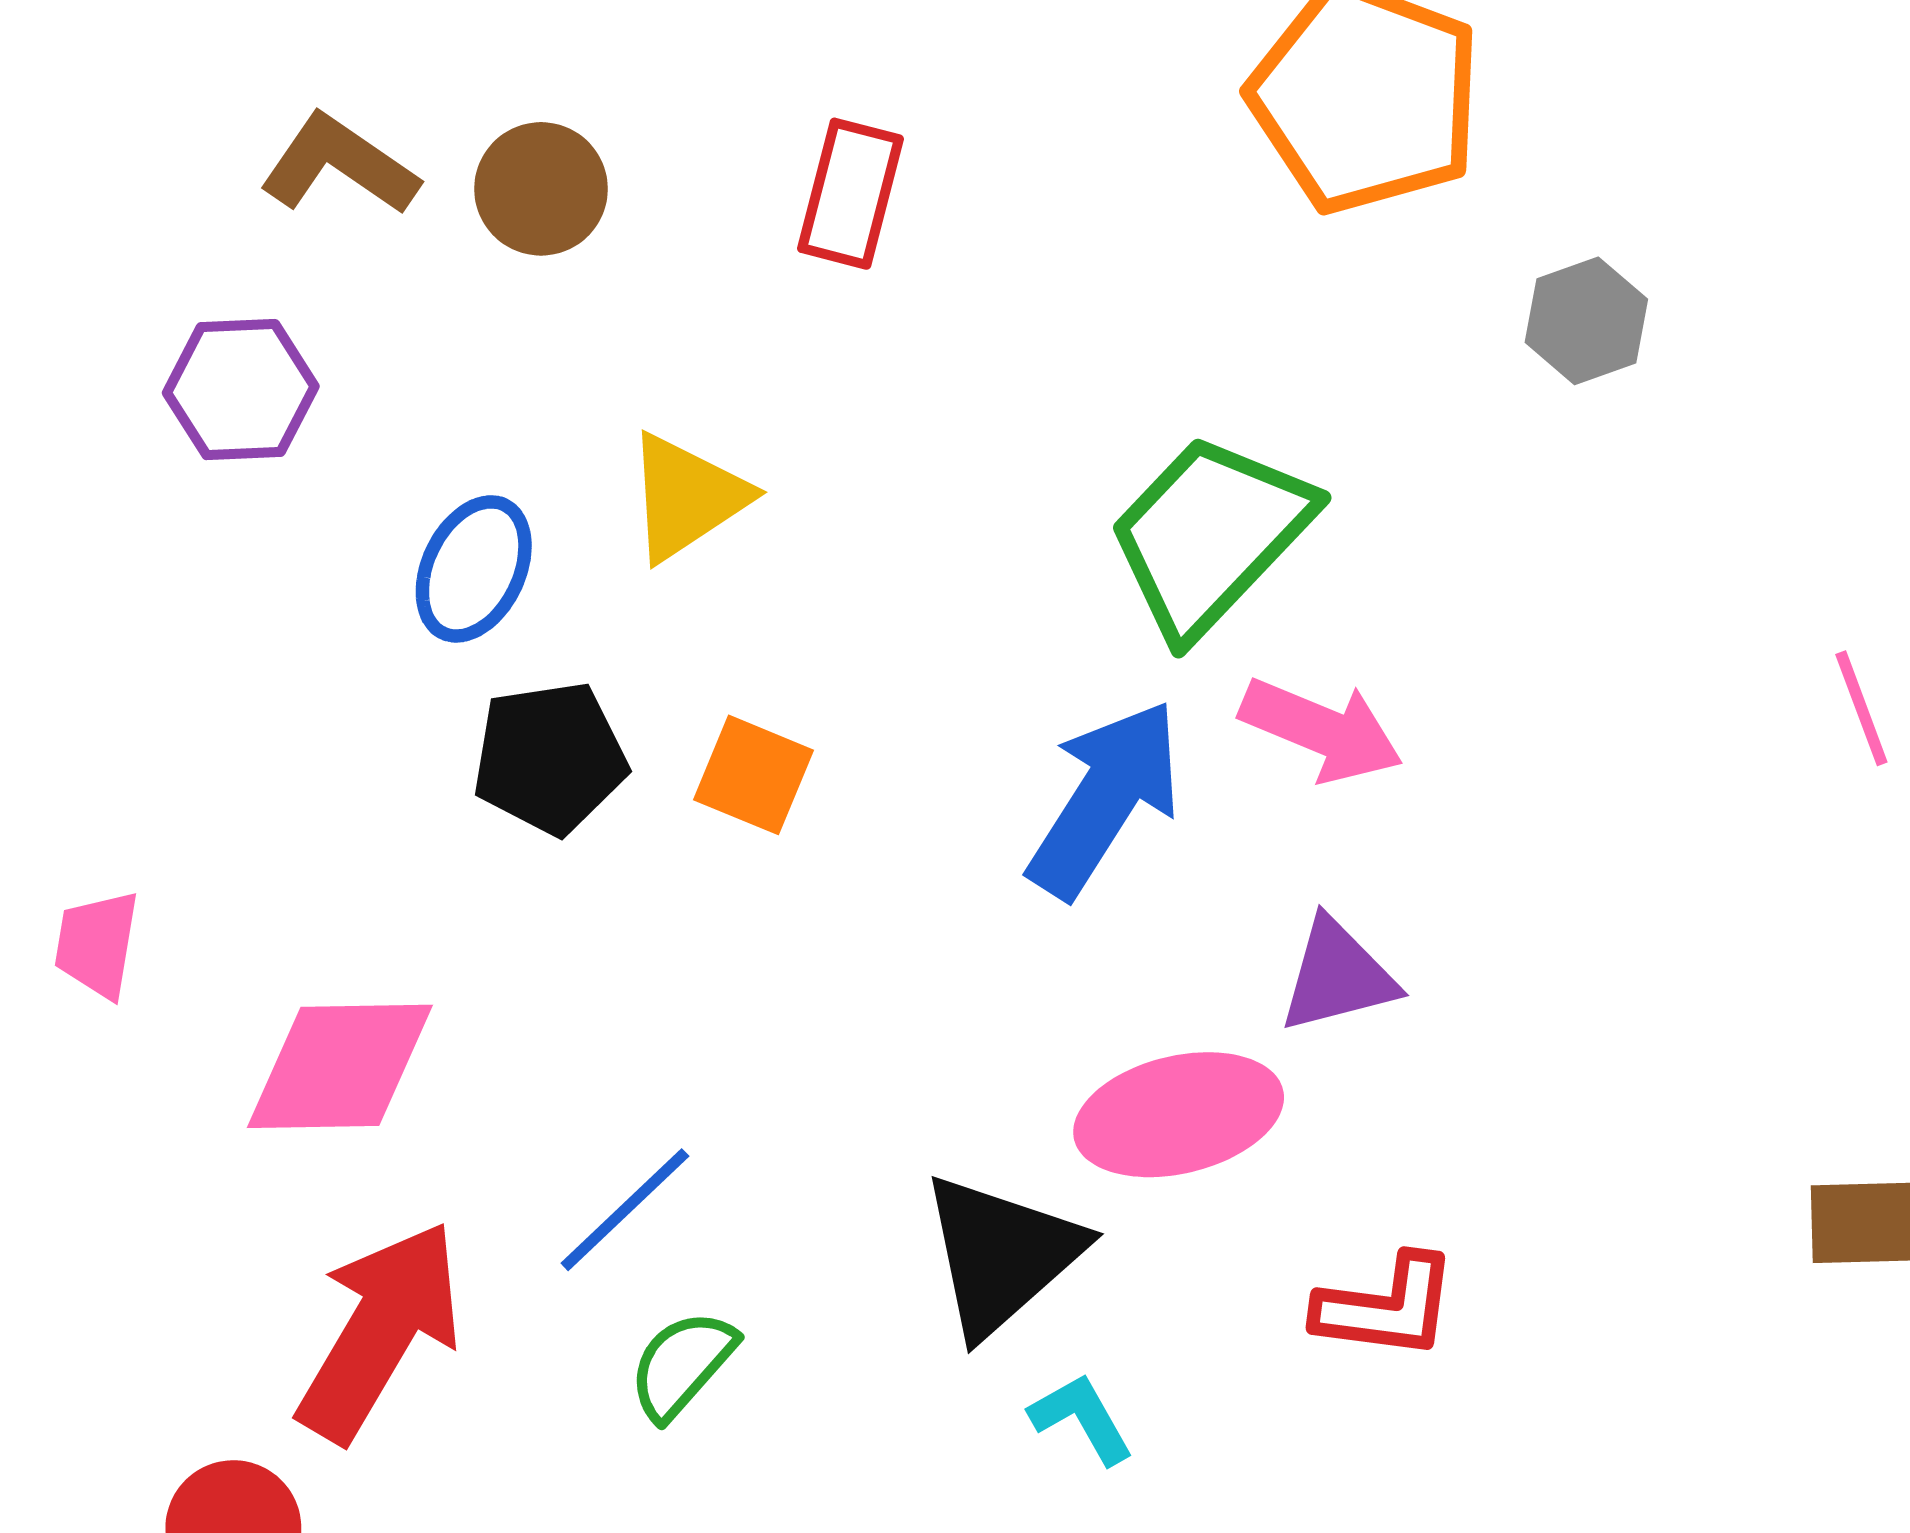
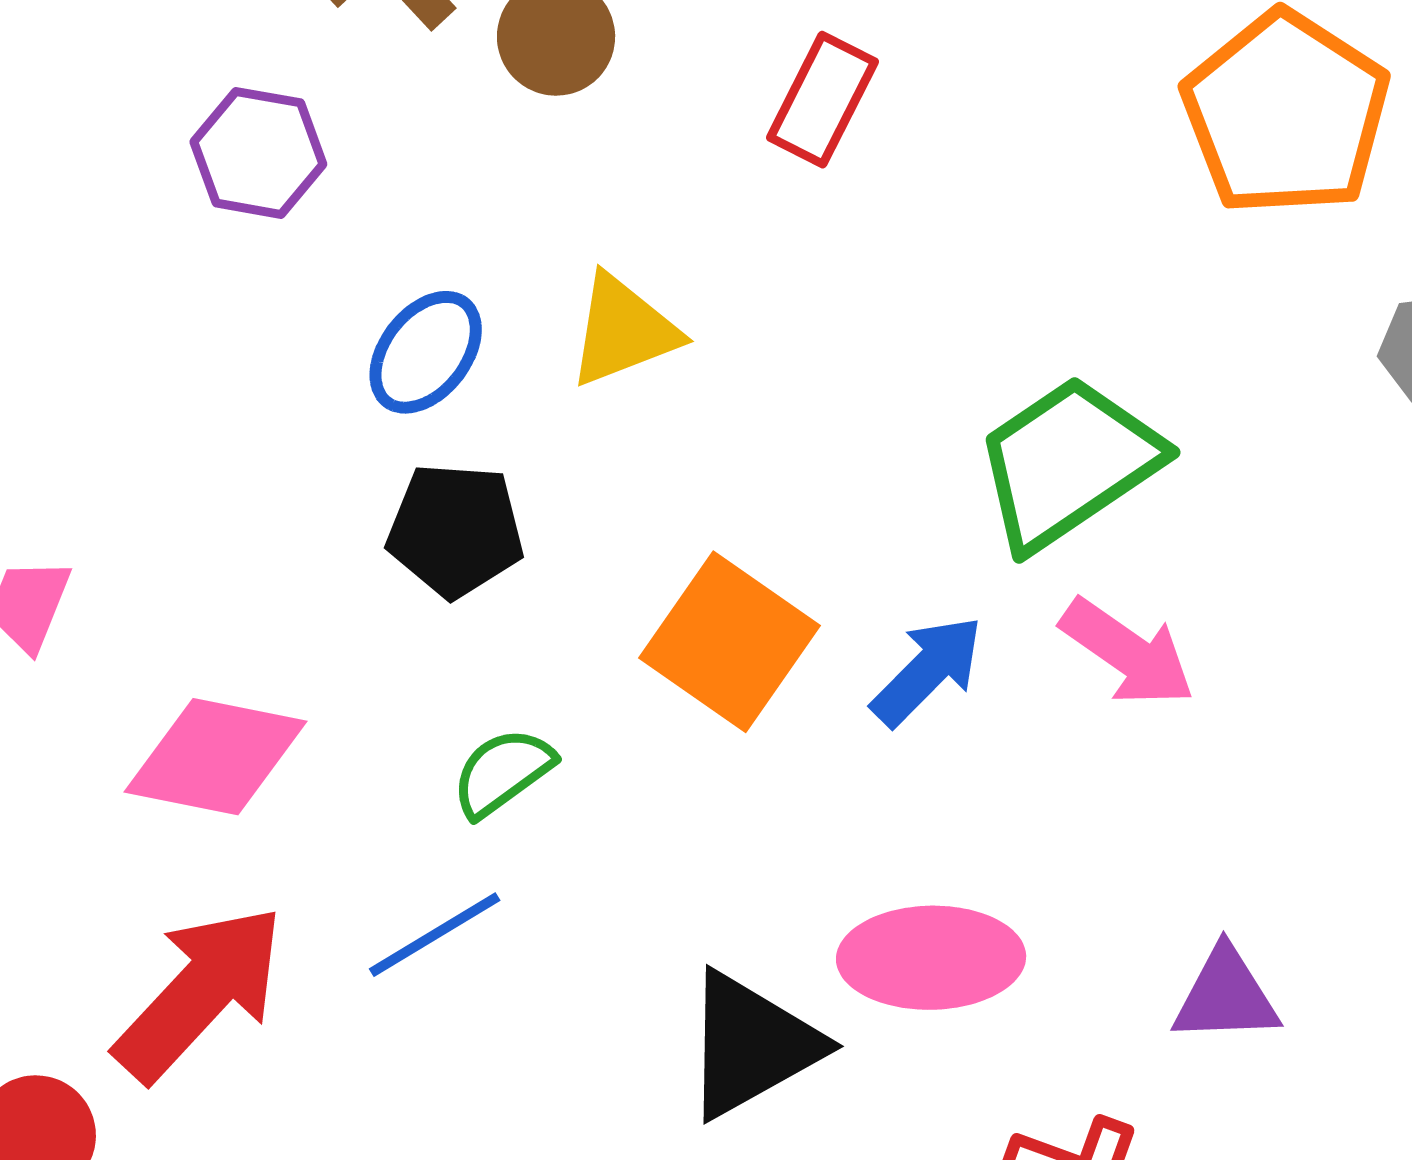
orange square: (754, 775) -> (729, 642), moved, size x1.6
blue arrow: (1105, 799) -> (927, 671), size x0.7
purple triangle: (1338, 976) -> (1226, 996), moved
green semicircle: (682, 1365) -> (503, 772), moved

